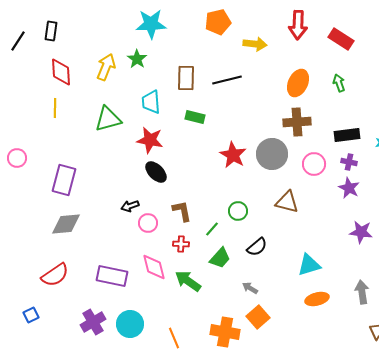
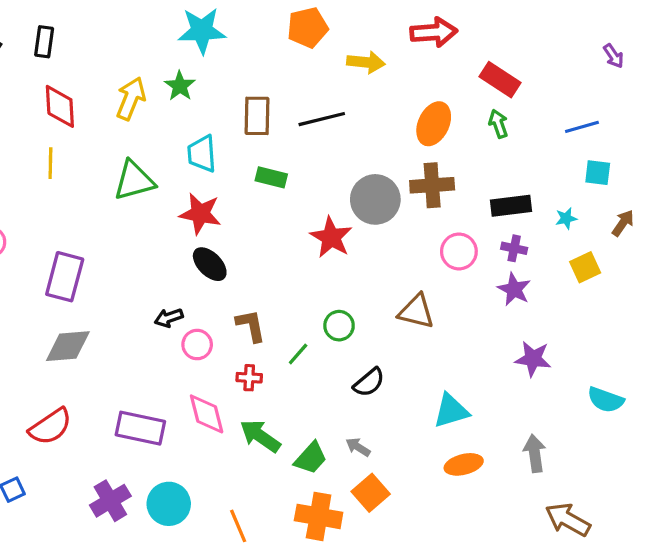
red arrow: (298, 25) -> (434, 32), turned -96
red rectangle: (341, 39) -> (500, 80), moved
gray circle: (272, 154) -> (375, 199), moved
green trapezoid: (220, 258) -> (311, 458), moved

